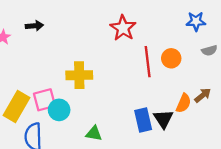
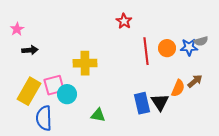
blue star: (196, 21) -> (189, 47), moved
black arrow: (34, 26) -> (30, 50), moved
red star: (123, 28) -> (124, 21), size x0.7

